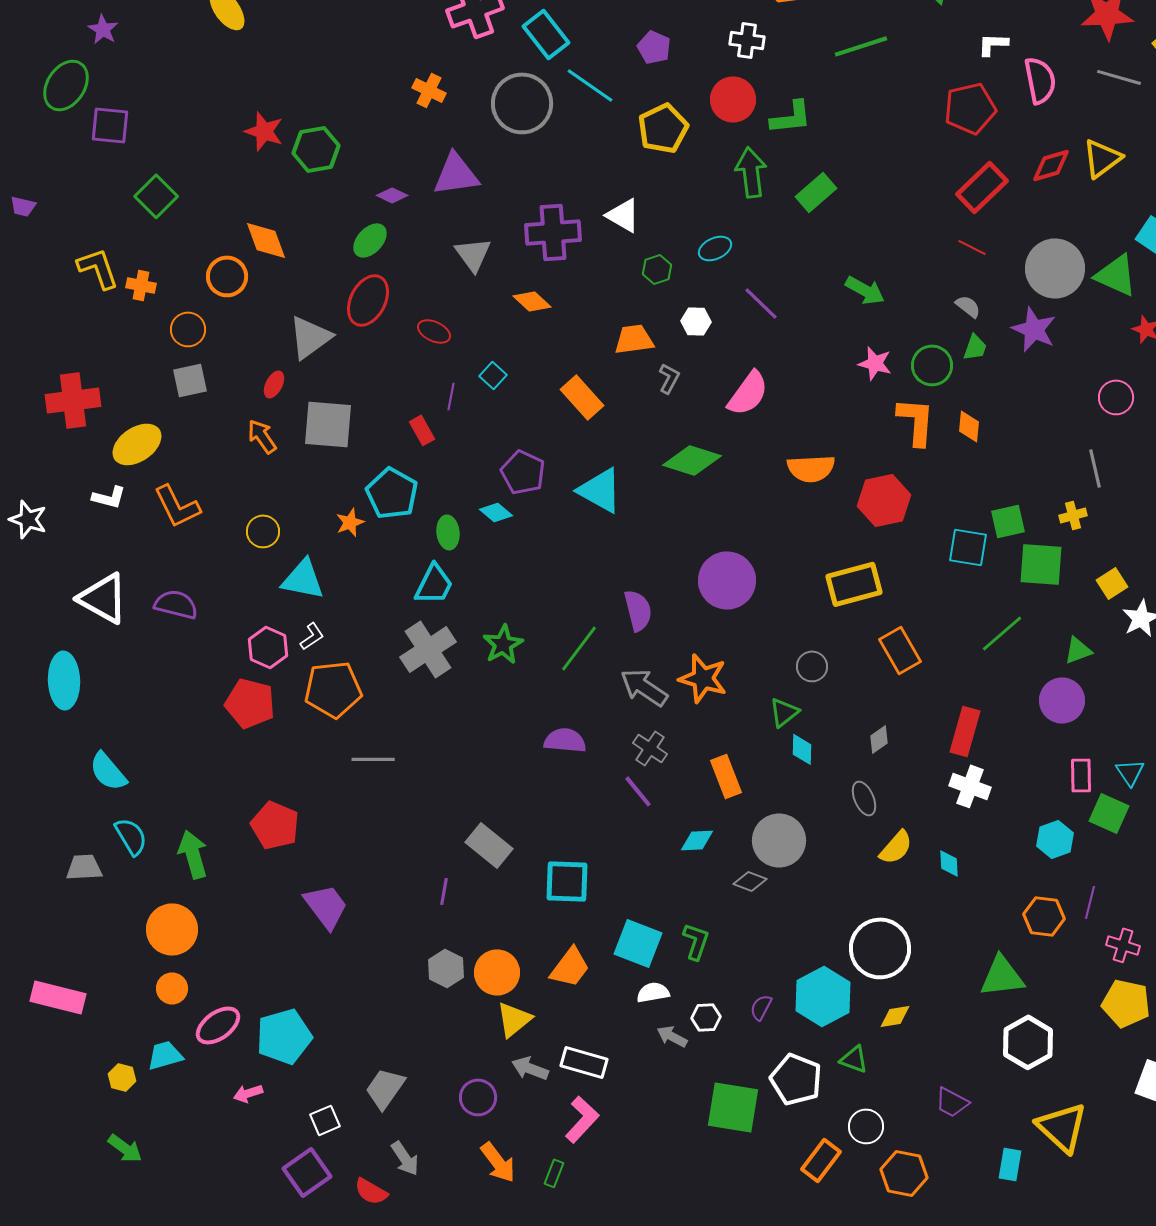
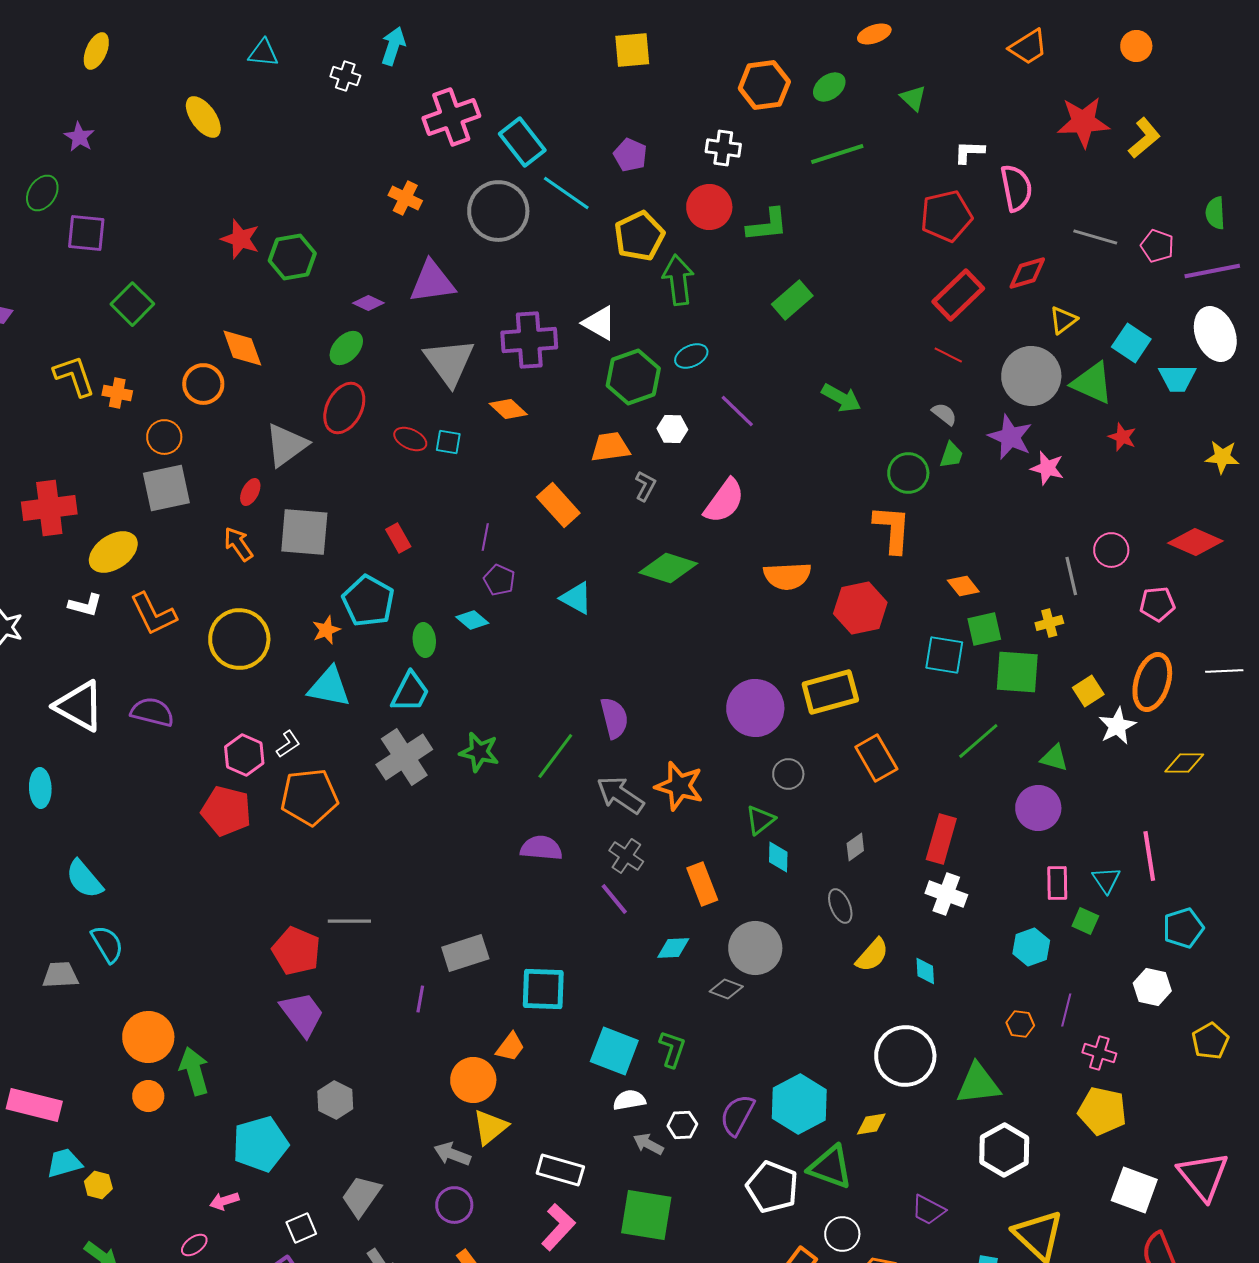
gray line: (1119, 77) -> (1095, 237), moved
green ellipse: (66, 85) -> (42, 193), size x0.7
yellow triangle: (1102, 158) -> (1063, 320), moved, size x0.7
green arrow: (751, 172) -> (678, 280), moved
gray triangle: (473, 254) -> (449, 362), size x1.4
green hexagon: (657, 269) -> (633, 377), size x1.8
pink star: (875, 363) -> (1047, 468), moved
cyan square: (493, 375) -> (448, 442), moved, turned -32
gray square: (190, 380) -> (166, 488), size x1.4
purple line: (451, 396) -> (485, 537), moved
pink circle: (1116, 397) -> (1111, 550), moved
orange diamond: (969, 426) -> (963, 586), moved, turned -44
purple pentagon: (523, 472) -> (499, 580), size x0.7
cyan triangle: (600, 490) -> (576, 598), size x0.7
yellow circle: (263, 531) -> (239, 639), size x1.8
cyan triangle: (303, 579) -> (329, 687), moved
purple circle: (727, 580) -> (755, 708), moved
green star: (503, 644) -> (479, 752), turned -30
green triangle: (1078, 650) -> (1054, 758), turned 36
cyan ellipse: (64, 680) -> (40, 788), size x0.7
gray line: (373, 759) -> (349, 921), moved
green square: (1109, 813) -> (1085, 921), size x0.7
red pentagon: (275, 825) -> (296, 951), moved
gray rectangle: (489, 845) -> (465, 953), turned -57
green arrow: (193, 854) -> (194, 1071), moved
orange hexagon: (1044, 916) -> (1020, 1024), size x0.7
white circle: (880, 948) -> (905, 1056), moved
orange trapezoid: (570, 967) -> (510, 1047), moved, size x0.7
gray hexagon: (446, 968) -> (335, 1100), moved
purple semicircle: (761, 1007) -> (737, 1115), size x1.6
pink ellipse: (218, 1025) -> (194, 1245), moved, size x0.6
cyan trapezoid: (165, 1055) -> (64, 1163), moved
green triangle: (854, 1059) -> (830, 1167), size x1.6
gray arrow: (530, 1068) -> (452, 1154), moved
green square: (733, 1107) -> (646, 1215), moved

